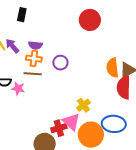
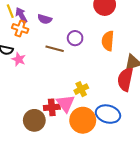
orange cross: (34, 59) -> (20, 28), moved
purple circle: (60, 63) -> (75, 38), moved
orange semicircle: (112, 68) -> (108, 41), moved
brown line: (33, 74) -> (55, 49), moved

